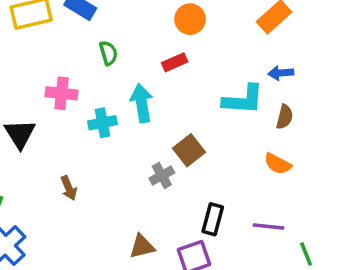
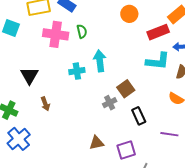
red rectangle: (175, 62) -> (158, 32), moved, size x1.5
pink cross: (62, 93) -> (56, 34), moved, size x1.4
brown arrow: (69, 188) -> (45, 104), moved
black rectangle: (213, 219) -> (139, 116), moved, turned -42

